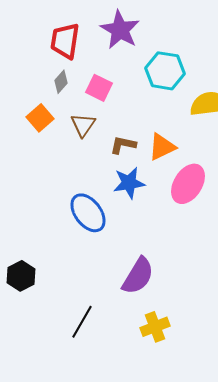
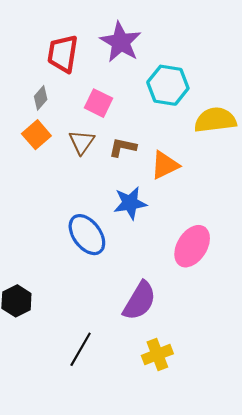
gray diamond: (61, 82) -> (41, 98), moved
brown L-shape: (123, 145) -> (123, 147), moved
pink ellipse: (188, 184) -> (192, 246), moved

